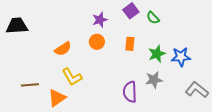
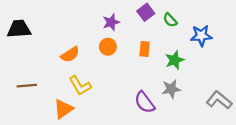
blue star: (181, 57) -> (201, 36), moved
brown line: (30, 85) -> (27, 86), moved
purple semicircle: (130, 92) -> (145, 102), turned -35

